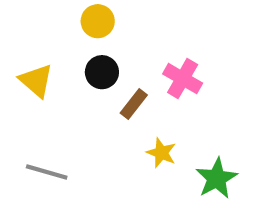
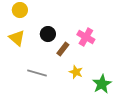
yellow circle: (98, 21) -> (20, 10), moved
gray line: (47, 172) -> (37, 73), moved

